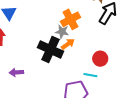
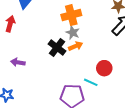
orange cross: (70, 19) -> (71, 15), moved
black cross: (50, 49) -> (57, 47), size x0.7

